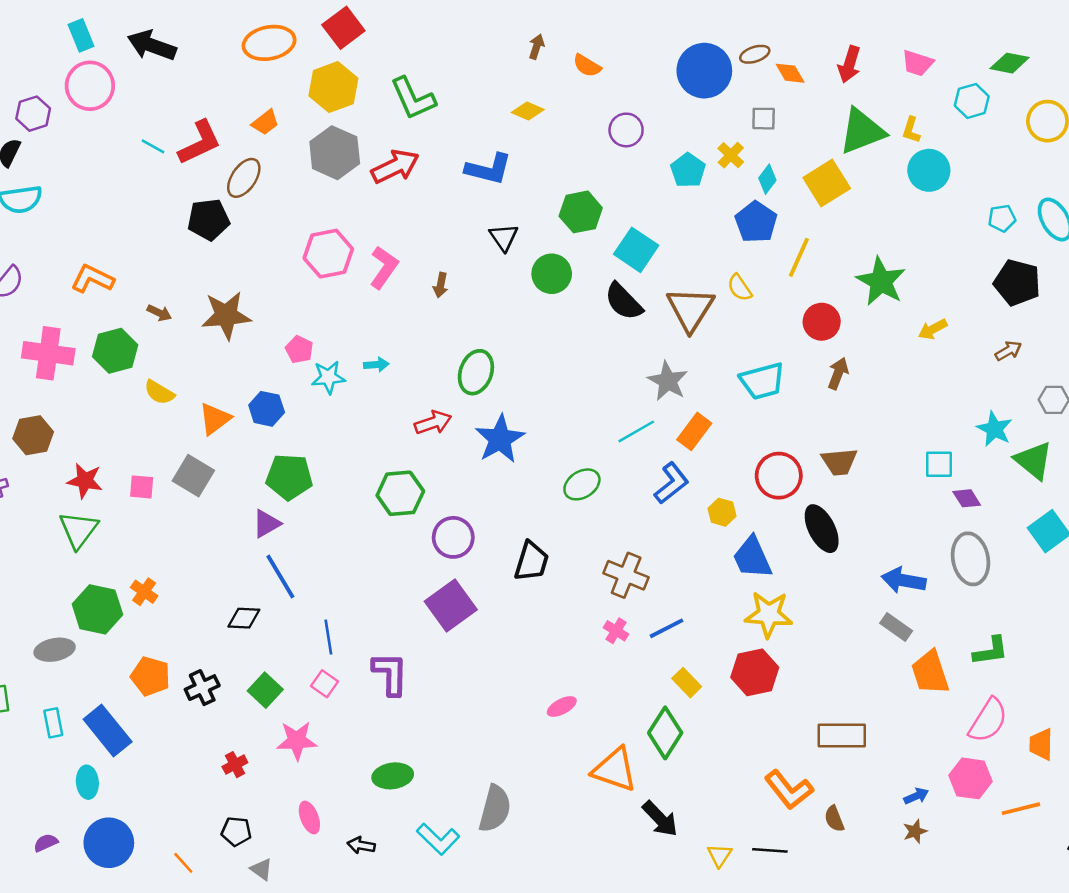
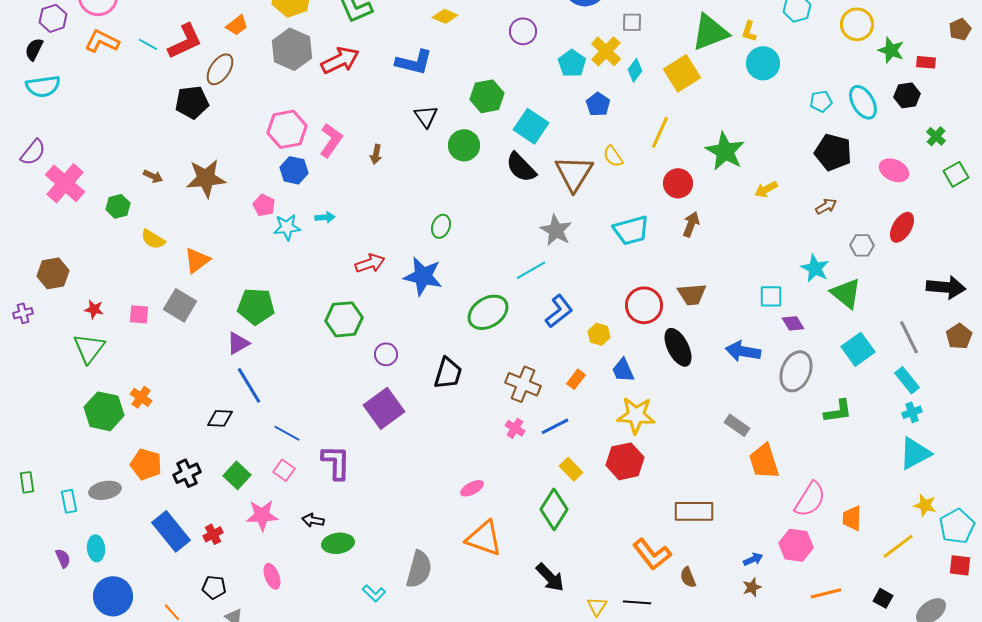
yellow cross: (731, 155) -> (606, 51), size x1.4
blue pentagon: (756, 222) -> (598, 104), moved, size x0.7
orange L-shape: (92, 279) -> (102, 41), moved
green hexagon: (115, 351) -> (118, 206), size x0.7
pink cross: (48, 353) -> (65, 183), moved, turned 33
green ellipse: (476, 372) -> (441, 226), moved, size x0.7
blue hexagon: (267, 409) -> (294, 170), moved
orange rectangle: (694, 431) -> (576, 379), moved, size x0.7
blue star: (500, 439) -> (423, 276), turned -30
red star: (85, 481) -> (94, 309), size x0.7
green ellipse: (582, 484) -> (488, 312), size x1.4
purple circle: (453, 537) -> (386, 354), size x0.7
blue trapezoid: (752, 558) -> (623, 370), size x0.7
gray ellipse: (970, 559) -> (796, 371), turned 33
blue arrow: (904, 580) -> (743, 351), moved
blue line: (328, 637) -> (287, 433), turned -52
gray ellipse: (55, 650) -> (105, 490), moved
green L-shape: (991, 651) -> (838, 411), moved
blue rectangle: (108, 730) -> (171, 531), moved
orange triangle: (615, 770) -> (484, 538), moved
orange line: (1021, 809) -> (826, 593), moved
cyan L-shape: (438, 839) -> (374, 593), size x0.7
purple semicircle: (46, 843) -> (63, 558), moved, turned 90
black arrow: (361, 845) -> (313, 520), moved

